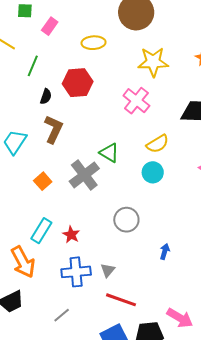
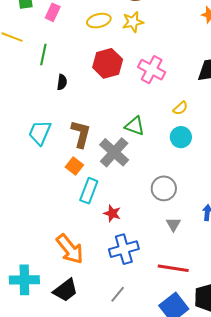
yellow star: (153, 62) -> (133, 22), moved, size x0.7
red hexagon: (78, 83) -> (108, 63), moved
brown L-shape: (54, 129) -> (81, 134), moved
yellow semicircle: (158, 144) -> (180, 108), size x0.7
cyan rectangle: (41, 231) -> (89, 191), moved
gray triangle: (108, 270) -> (173, 224), moved

